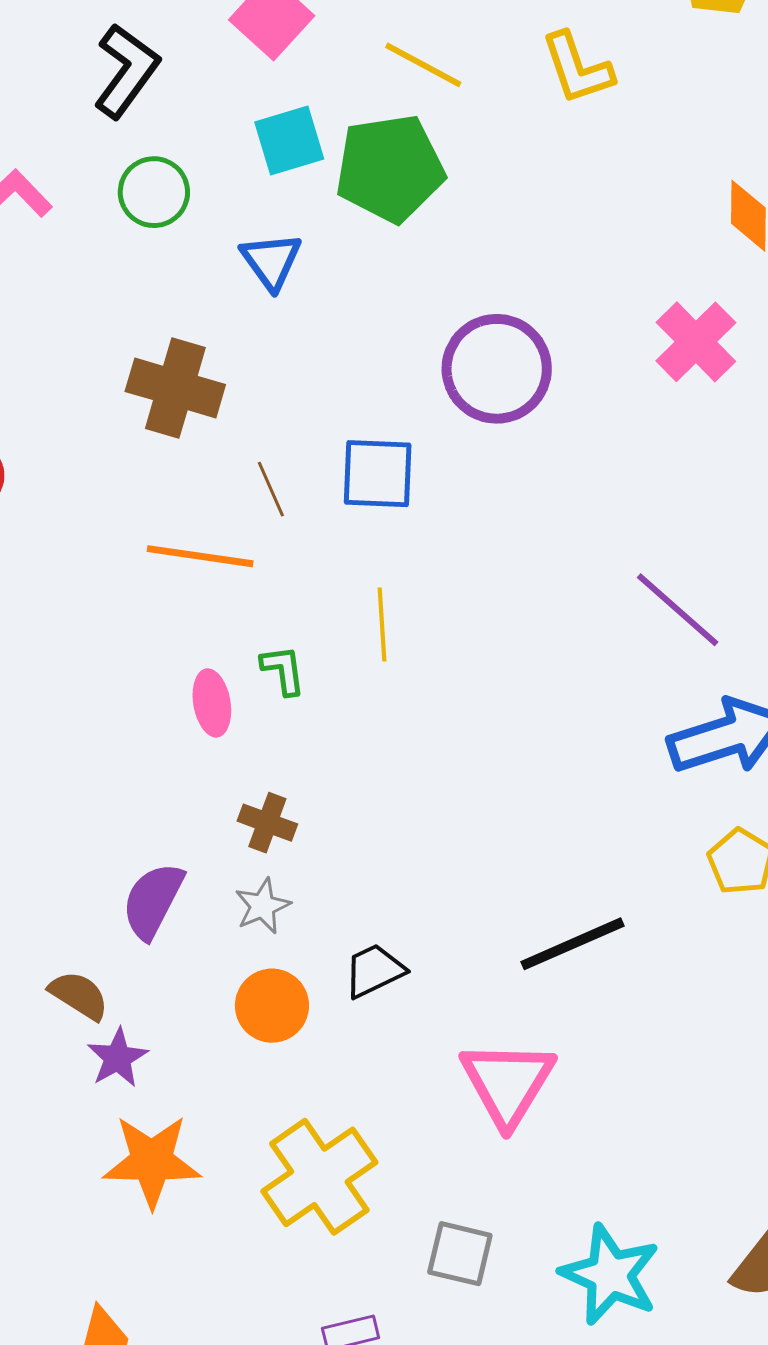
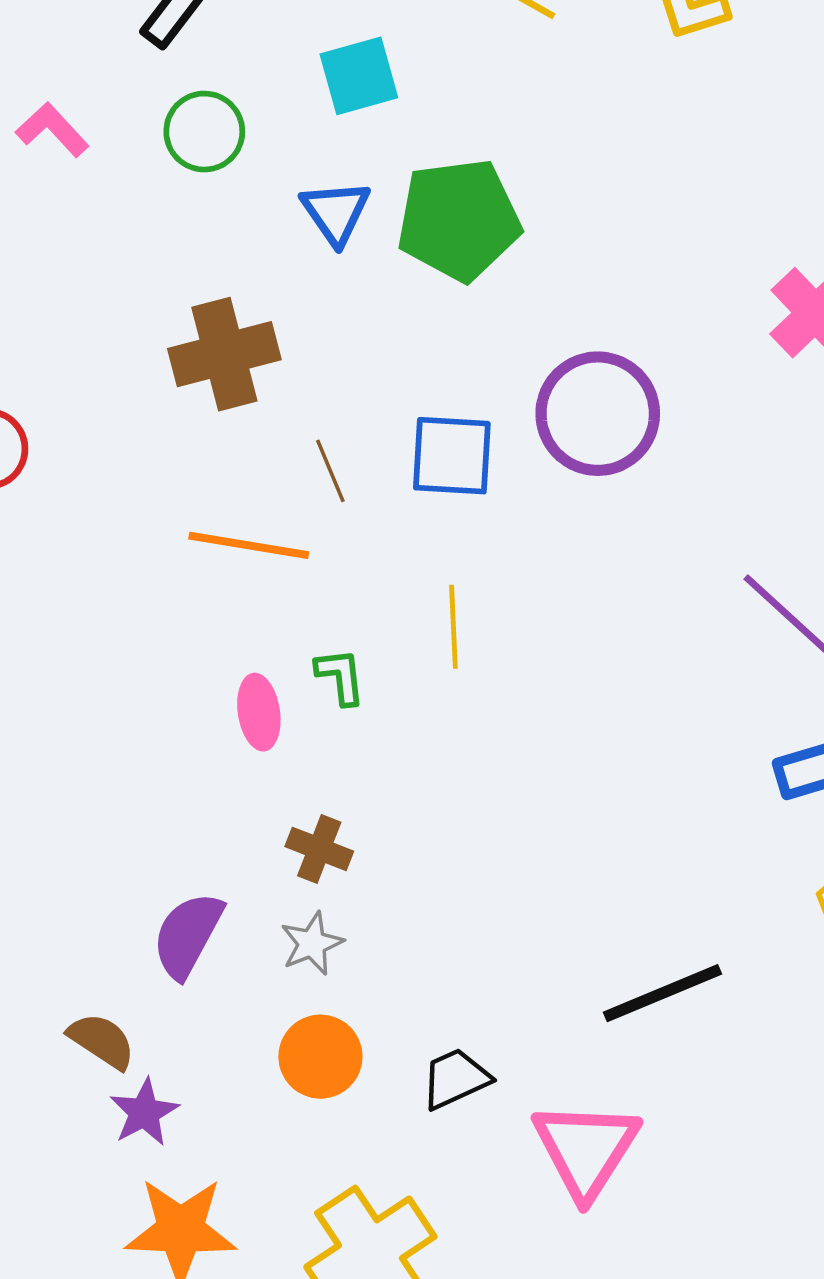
green pentagon: (390, 168) -> (459, 220), moved
purple circle: (497, 369) -> (598, 414), moved
brown cross: (175, 388) -> (224, 354), turned -32
black trapezoid: (374, 971) -> (455, 1079), moved

